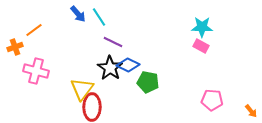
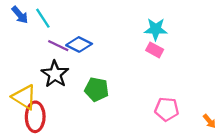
blue diamond: (128, 65) -> (79, 44), moved
yellow triangle: (82, 89) -> (24, 97), turned -35

